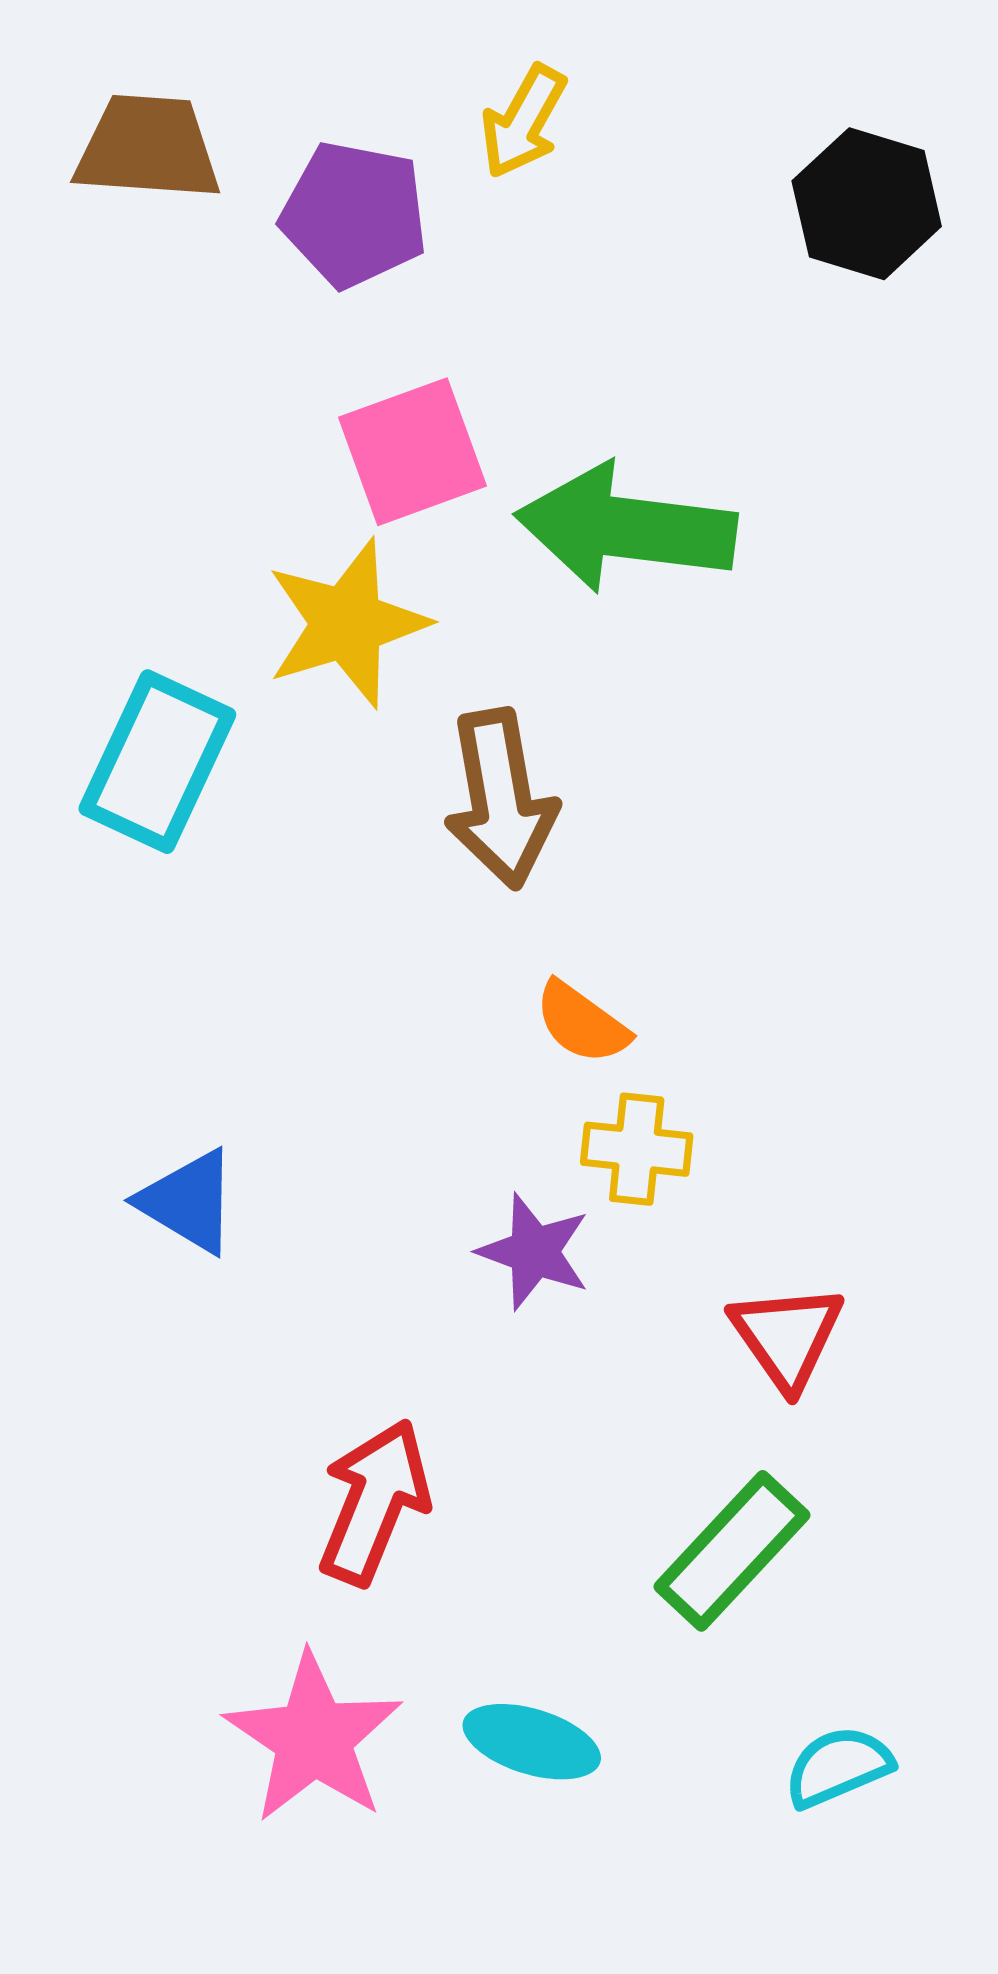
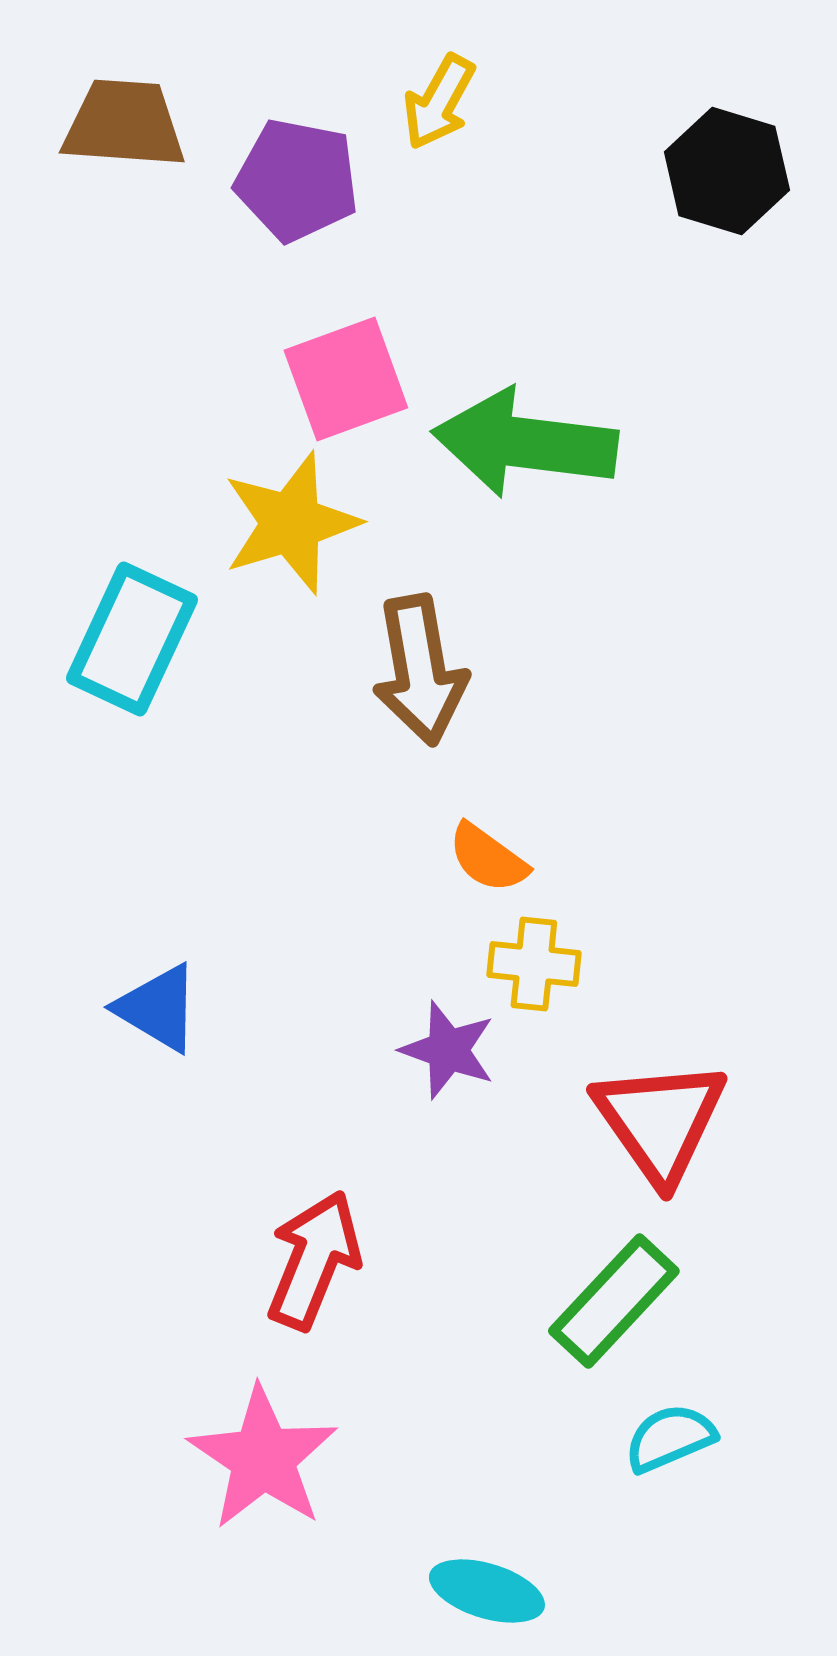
red triangle: (787, 1336) -> (660, 1121), size x1.4
cyan ellipse: (532, 1742) -> (487, 1591), moved
cyan semicircle: (838, 1767) -> (670, 1438), moved

